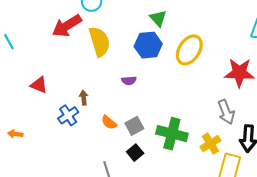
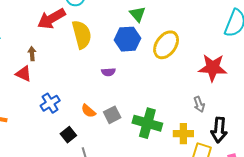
brown arrow: (84, 98) -> (32, 54), moved
gray arrow: (226, 112) -> (199, 104), size x0.7
yellow cross: (210, 144) -> (183, 134), turned 30
black square: (135, 153) -> (68, 135), moved

